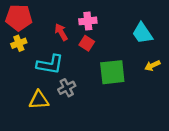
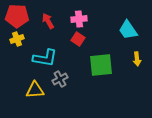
red arrow: (61, 32) -> (48, 21), moved
yellow arrow: (152, 66) -> (137, 59), turned -72

